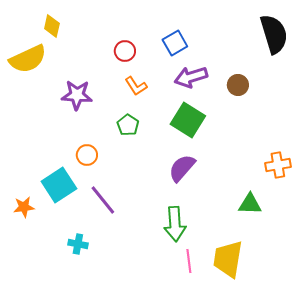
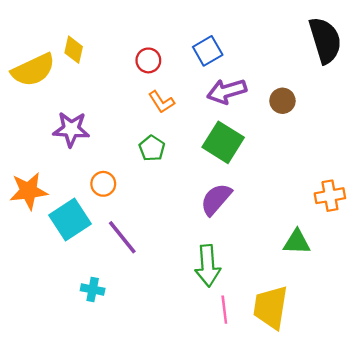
yellow diamond: (52, 26) -> (74, 50), moved
purple star: (77, 95) -> (71, 129), moved
orange star: (24, 207) -> (28, 191), moved, size x1.5

